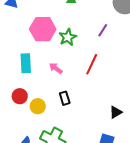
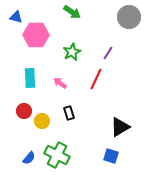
pink hexagon: (43, 29) -> (36, 35), moved
purple line: (103, 30) -> (108, 53), moved
black triangle: (116, 112) -> (120, 127), size x1.5

